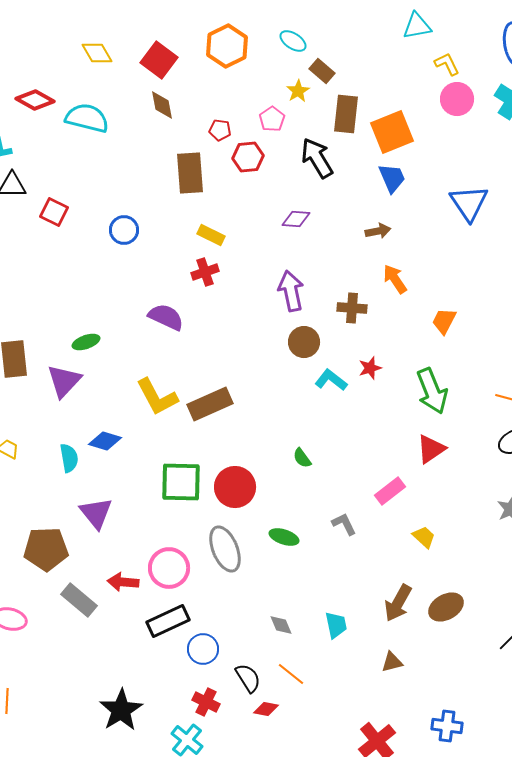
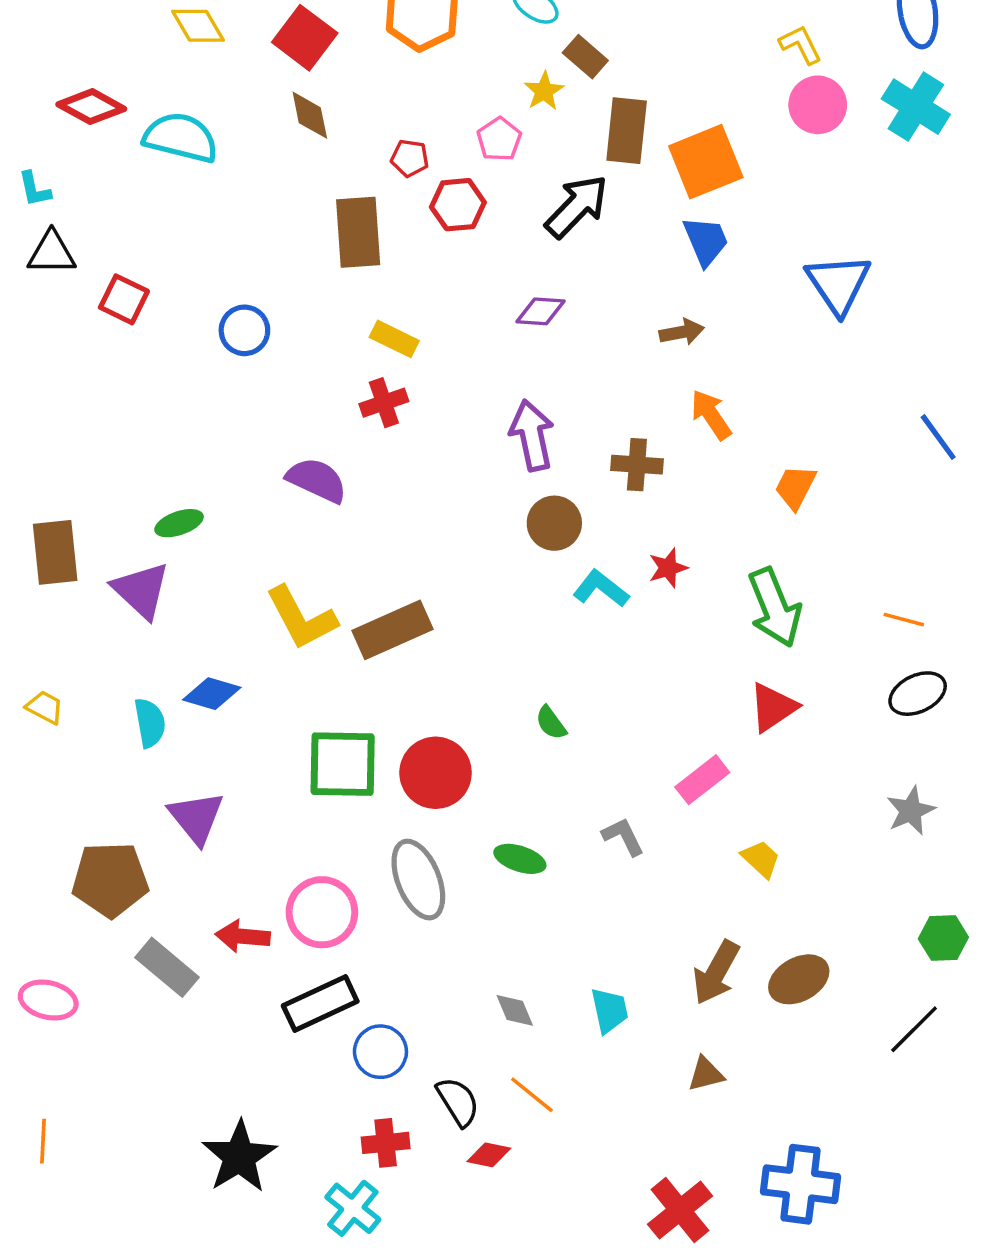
black arrow: (317, 158) -> (577, 206), turned 75
purple triangle: (64, 381) -> (141, 590), turned -30
red cross: (206, 702) -> (386, 1143), turned -32
blue cross: (447, 726) -> (800, 1184), size x1.4

